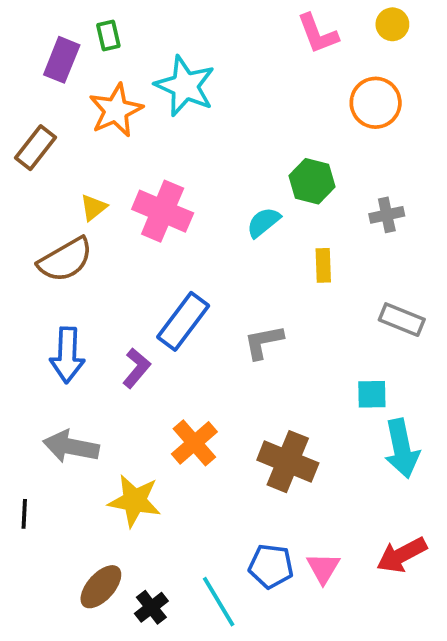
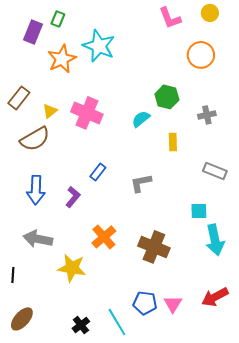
green rectangle: (108, 35) -> (58, 19), turned 35
brown rectangle: (36, 148) -> (19, 98), moved
blue rectangle: (183, 321) -> (98, 172), size x0.6
brown ellipse: (101, 587) -> (22, 319), moved

